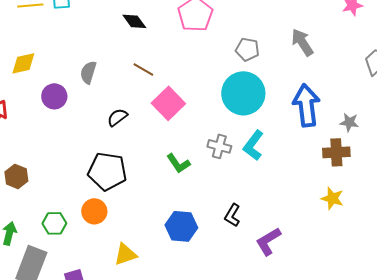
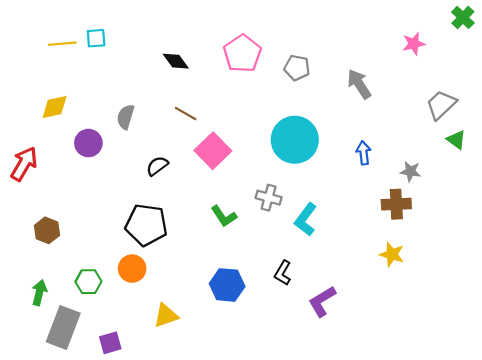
gray pentagon: (247, 49) -> (297, 68), moved
blue arrow: (306, 105) -> (364, 153), size x0.5
cyan L-shape: (253, 145) -> (306, 219), moved

